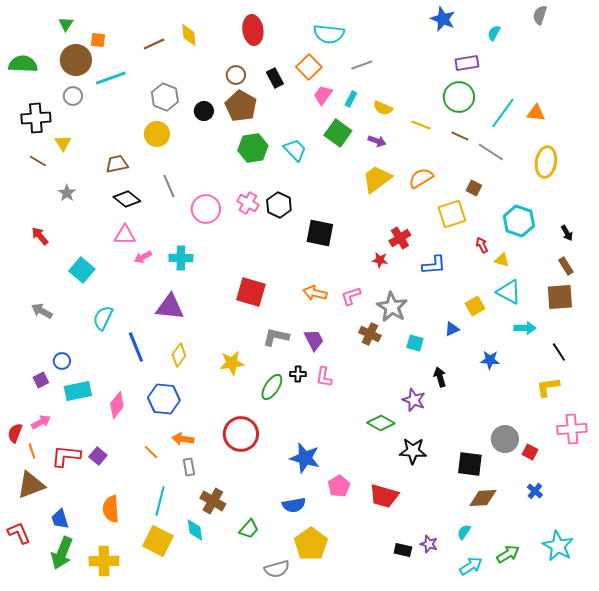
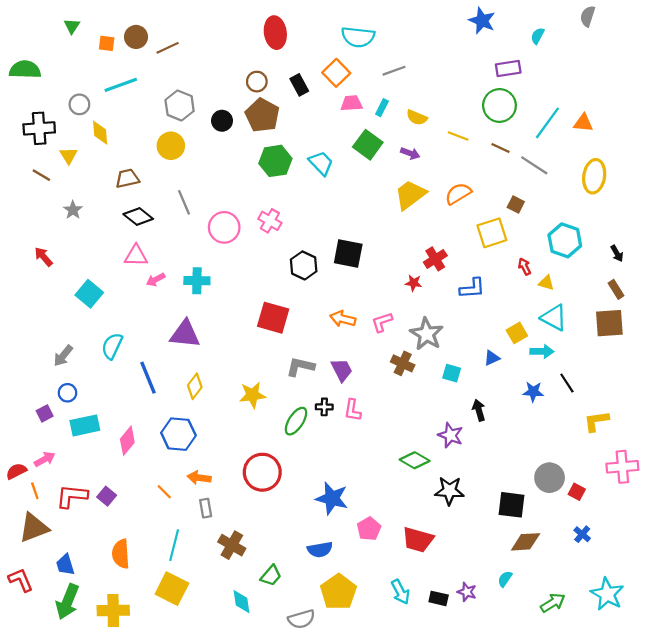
yellow diamond: (189, 35) -> (100, 133), moved
brown circle: (76, 60) -> (136, 37), moved, size x0.7
pink trapezoid: (323, 95) -> (351, 103), turned 50
black hexagon: (279, 205) -> (304, 265), moved
gray arrow: (42, 311) -> (63, 356), moved, turned -80
cyan arrow: (525, 328) -> (542, 351), moved
black line: (559, 352) -> (567, 383), moved
red semicircle: (15, 433) -> (16, 471), turned 42
cyan diamond: (195, 530) -> (242, 602), moved
cyan arrow: (471, 566) -> (400, 592), moved, turned 95

